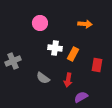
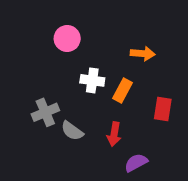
orange arrow: (85, 24) -> (143, 54), moved
gray cross: (13, 61) -> (45, 112), moved

